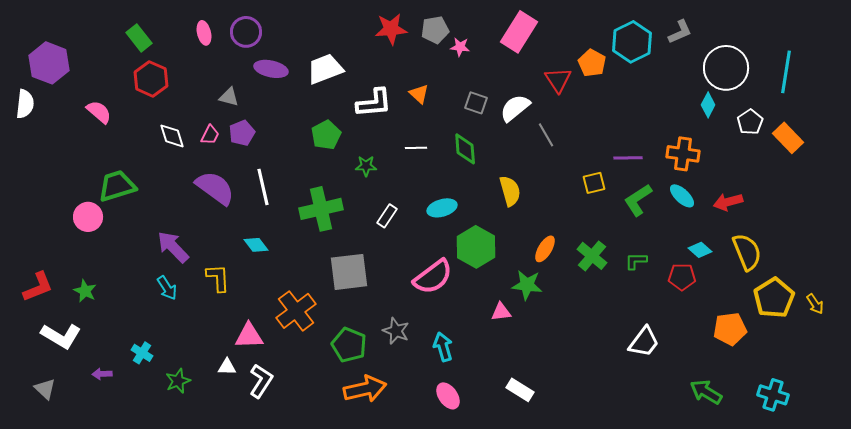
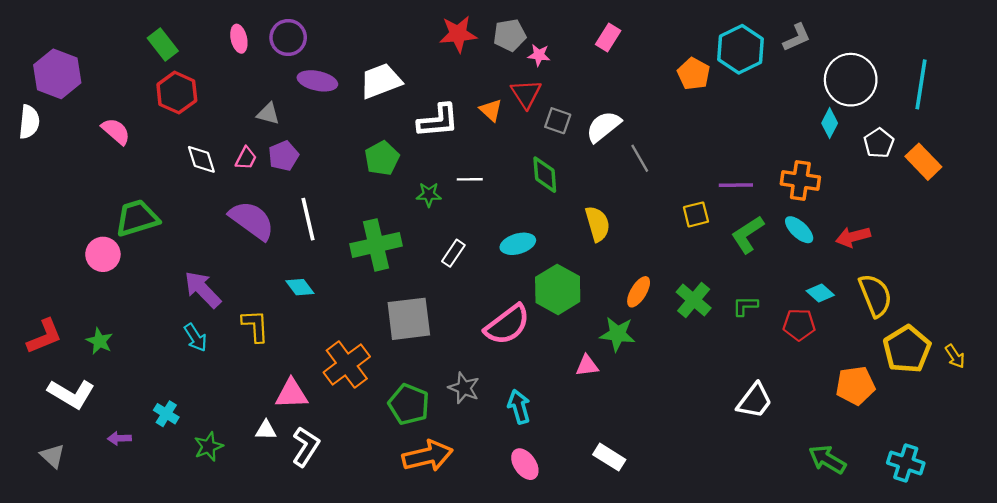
pink rectangle: (519, 32) -> (608, 38), size x0.6
red triangle: (558, 80) -> (526, 94), moved
white line: (416, 148) -> (470, 179), moved

